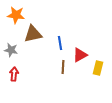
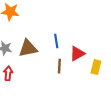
brown triangle: (33, 34) -> (28, 48), moved

